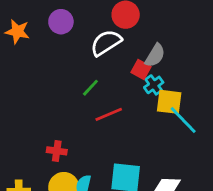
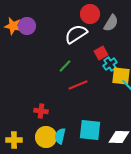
purple circle: (61, 22) -> (27, 26), moved
gray semicircle: (155, 55) -> (111, 23), moved
red square: (141, 69) -> (101, 53), turned 32

